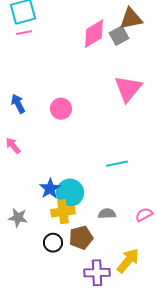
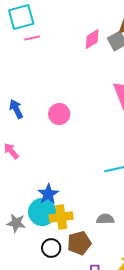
pink line: (24, 33) -> (32, 38), moved
pink diamond: (94, 34) -> (92, 39), size x0.7
cyan circle: (70, 193) -> (42, 212), moved

